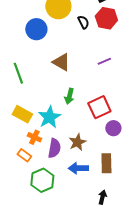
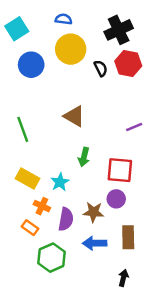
blue circle: (36, 29) -> (31, 65), moved
purple line: (104, 61) -> (134, 127), moved
red square: (99, 107) -> (120, 170), turned 30
cyan star: (49, 117) -> (60, 182), size x0.7
purple circle: (113, 128) -> (116, 199), moved
brown star: (77, 142) -> (93, 212), turned 30

